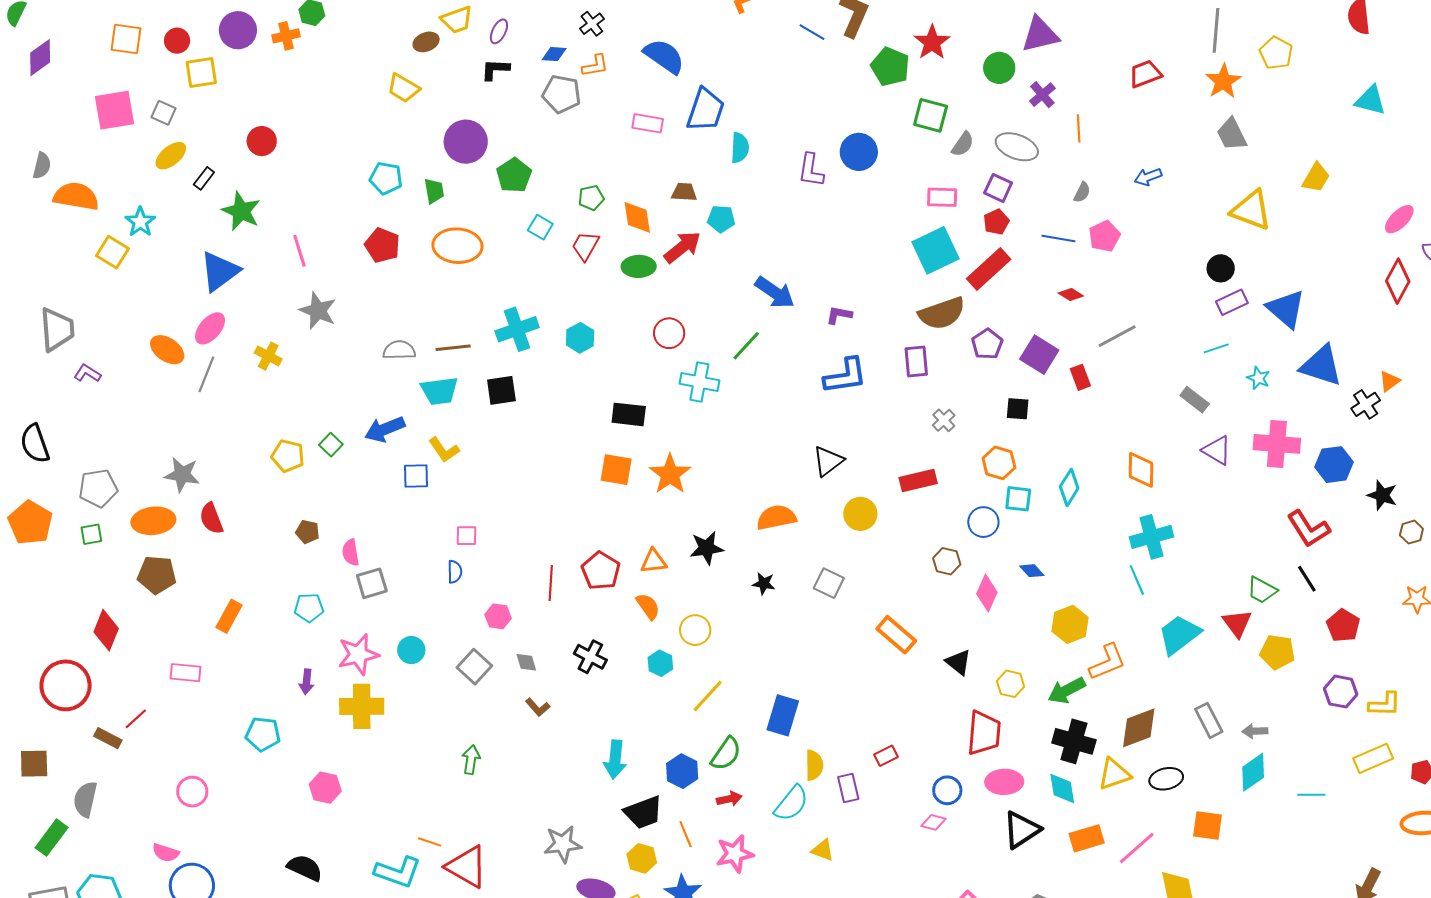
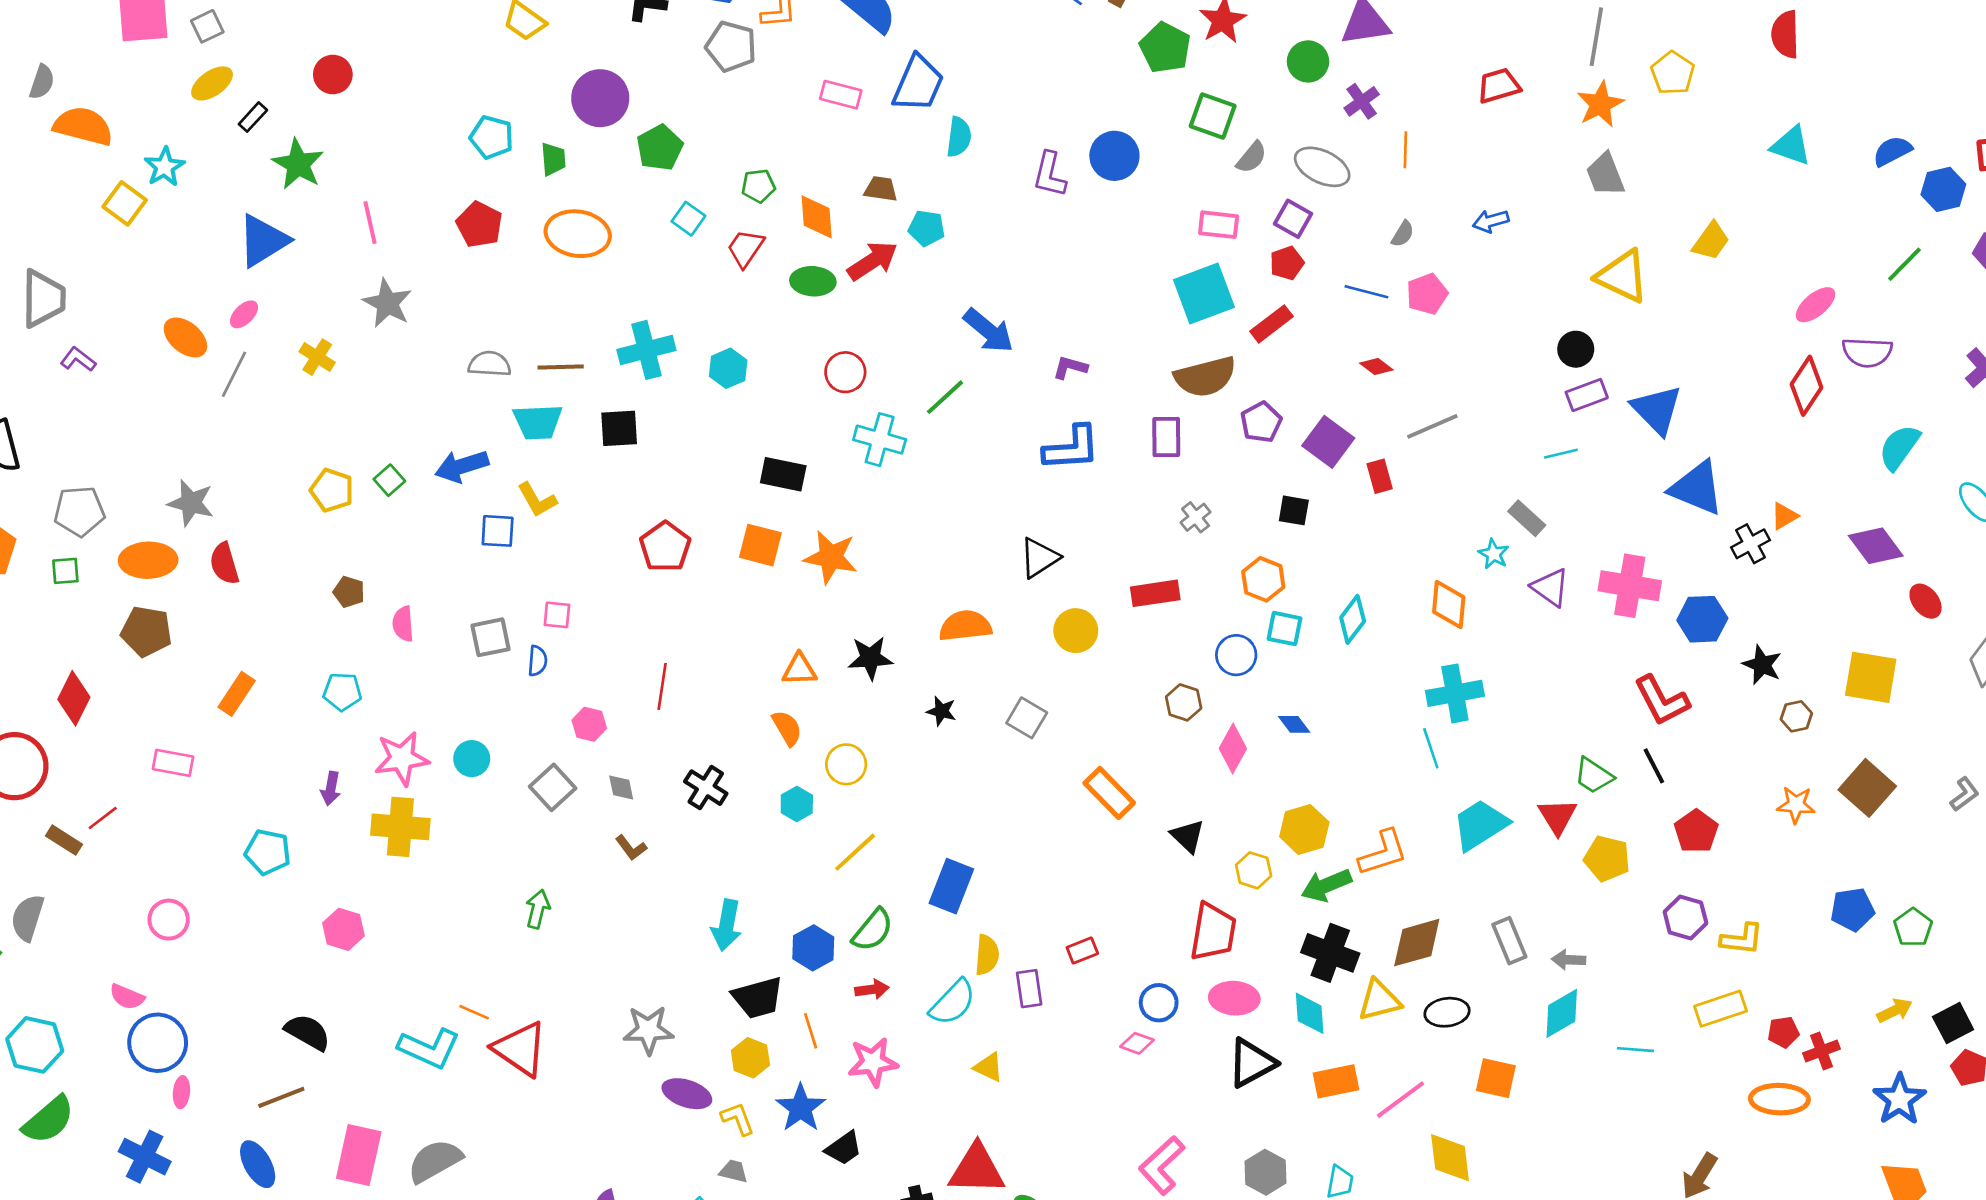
gray square: (164, 113) -> (207, 26), turned 35
red rectangle: (989, 269) -> (1272, 324), size x0.7
pink ellipse: (210, 328) -> (244, 314), size x0.7
cyan star: (1258, 378) -> (1494, 554), moved
orange star: (670, 474) -> (831, 557), turned -30
red pentagon: (601, 571) -> (665, 547), moved
gray square: (372, 583) -> (490, 637), moved
yellow hexagon: (1070, 624) -> (1304, 829), moved

